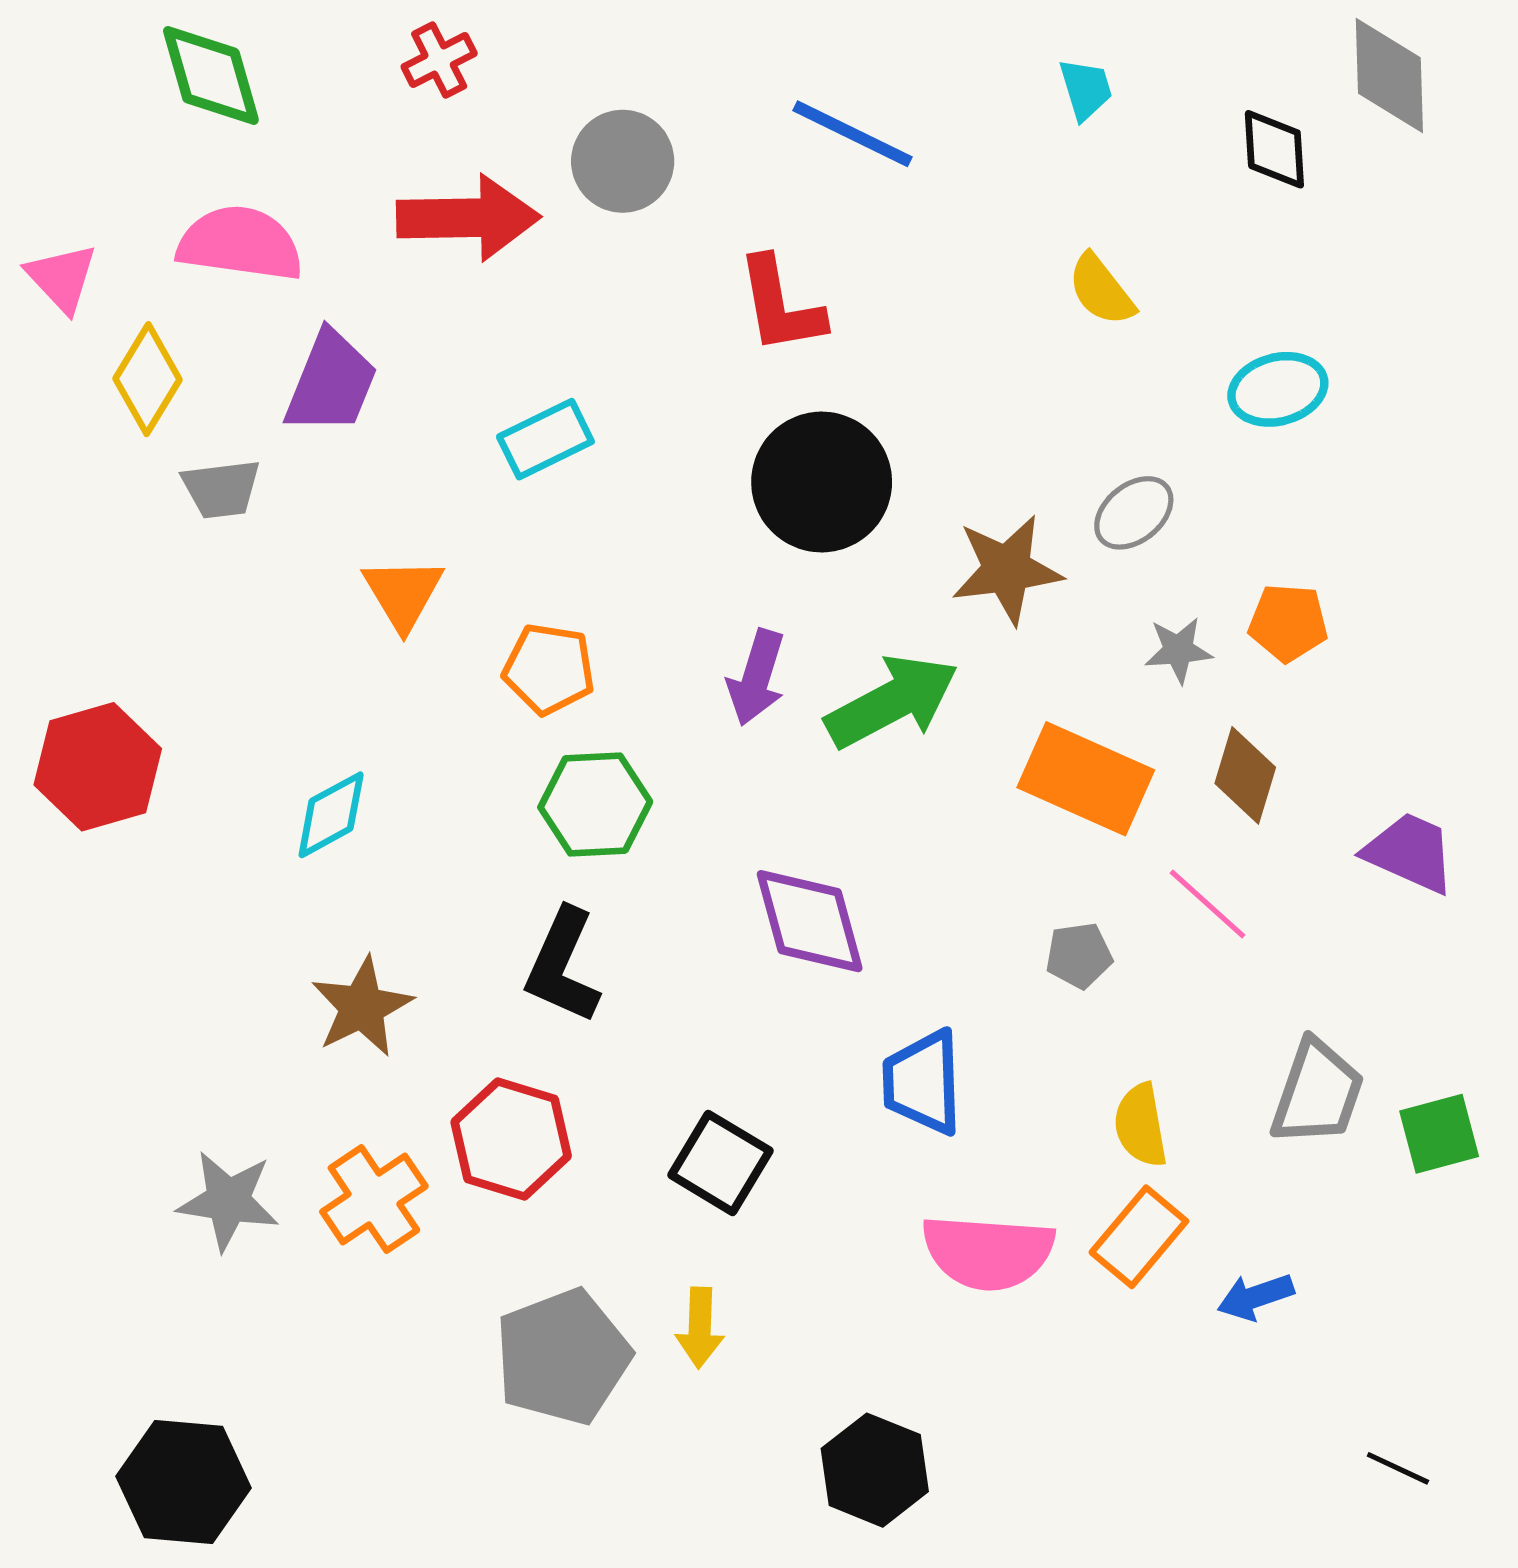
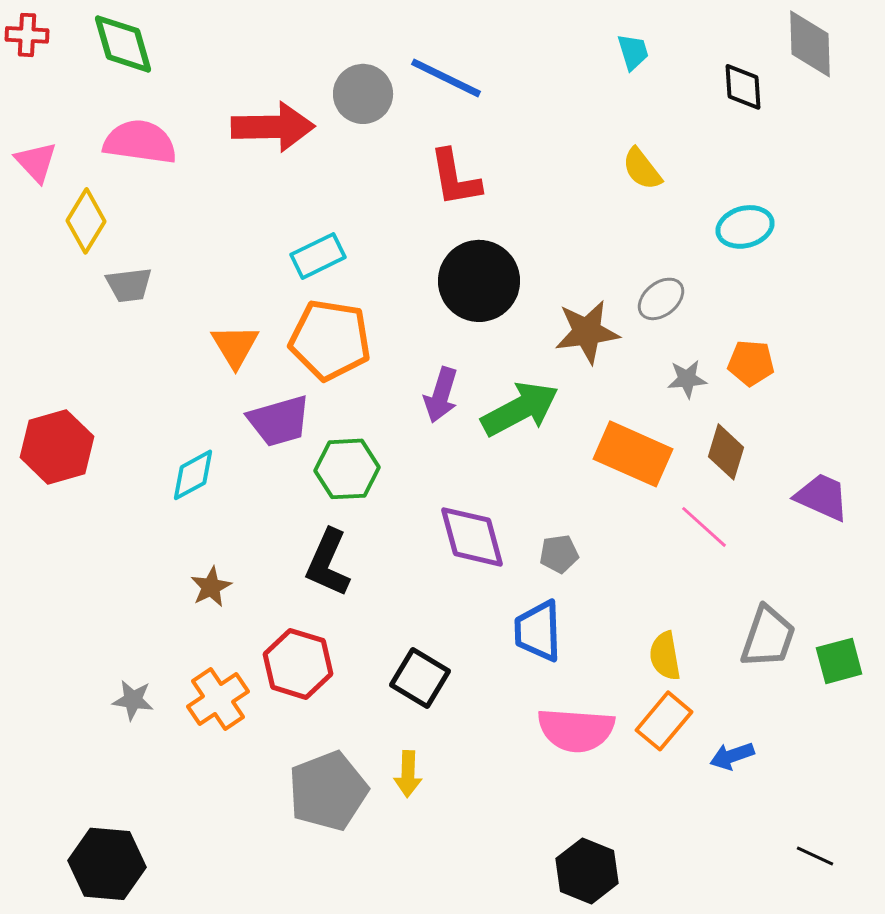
red cross: (439, 60) -> (27, 35), moved, turned 30
blue line: (852, 134) -> (446, 78), moved
purple trapezoid: (331, 383) -> (279, 421), moved, turned 52
orange pentagon: (549, 669) -> (330, 340), moved, size x1.5
gray pentagon: (1079, 955) -> (559, 554), moved
brown star: (362, 1007) -> (211, 587), size x0.7
gray star: (228, 1201) -> (133, 700), size x0.7
black hexagon: (875, 1470) -> (587, 871), moved

